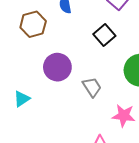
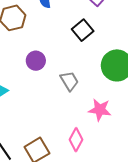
purple circle: (57, 67) -> (36, 61), size x0.7

